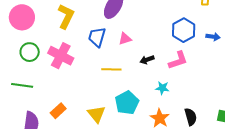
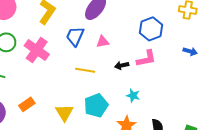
blue hexagon: (184, 30) -> (151, 29), moved
pink L-shape: (178, 60) -> (146, 59), moved

